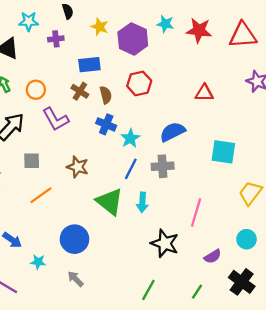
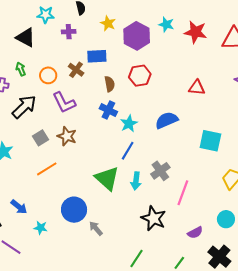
brown cross: (80, 91) -> (76, 70), moved
gray square: (32, 161) -> (40, 138), turned -35
gray cross: (163, 166) -> (160, 171), moved, turned -36
brown star: (78, 167) -> (67, 136), moved
gray arrow: (76, 279) -> (96, 228), moved

